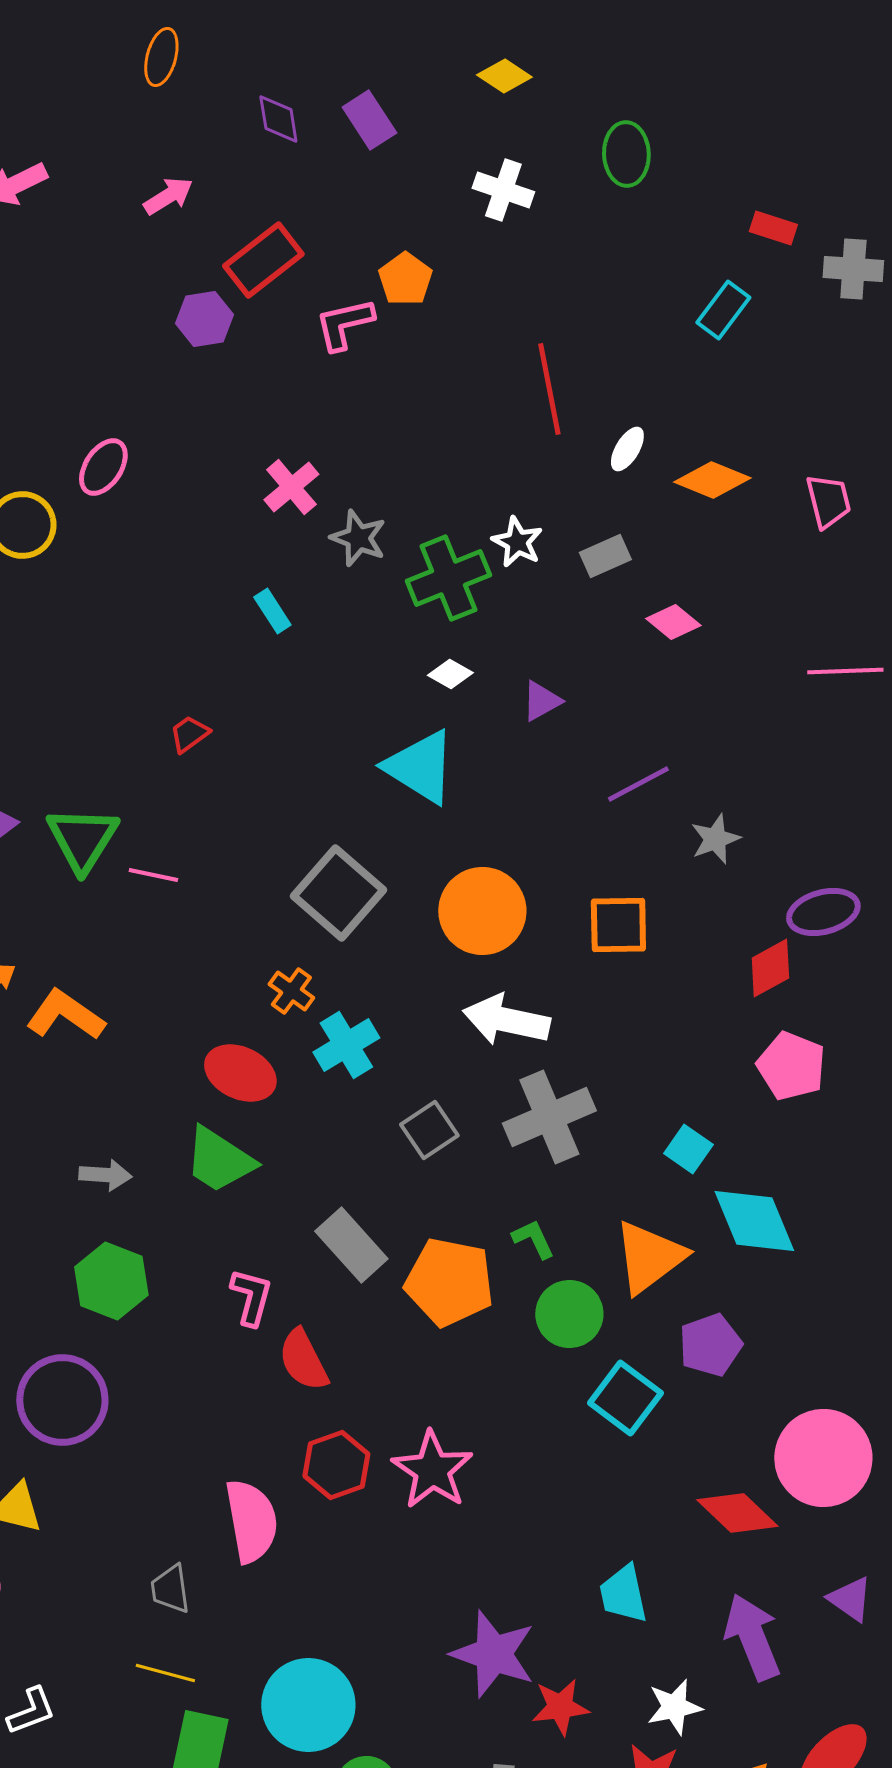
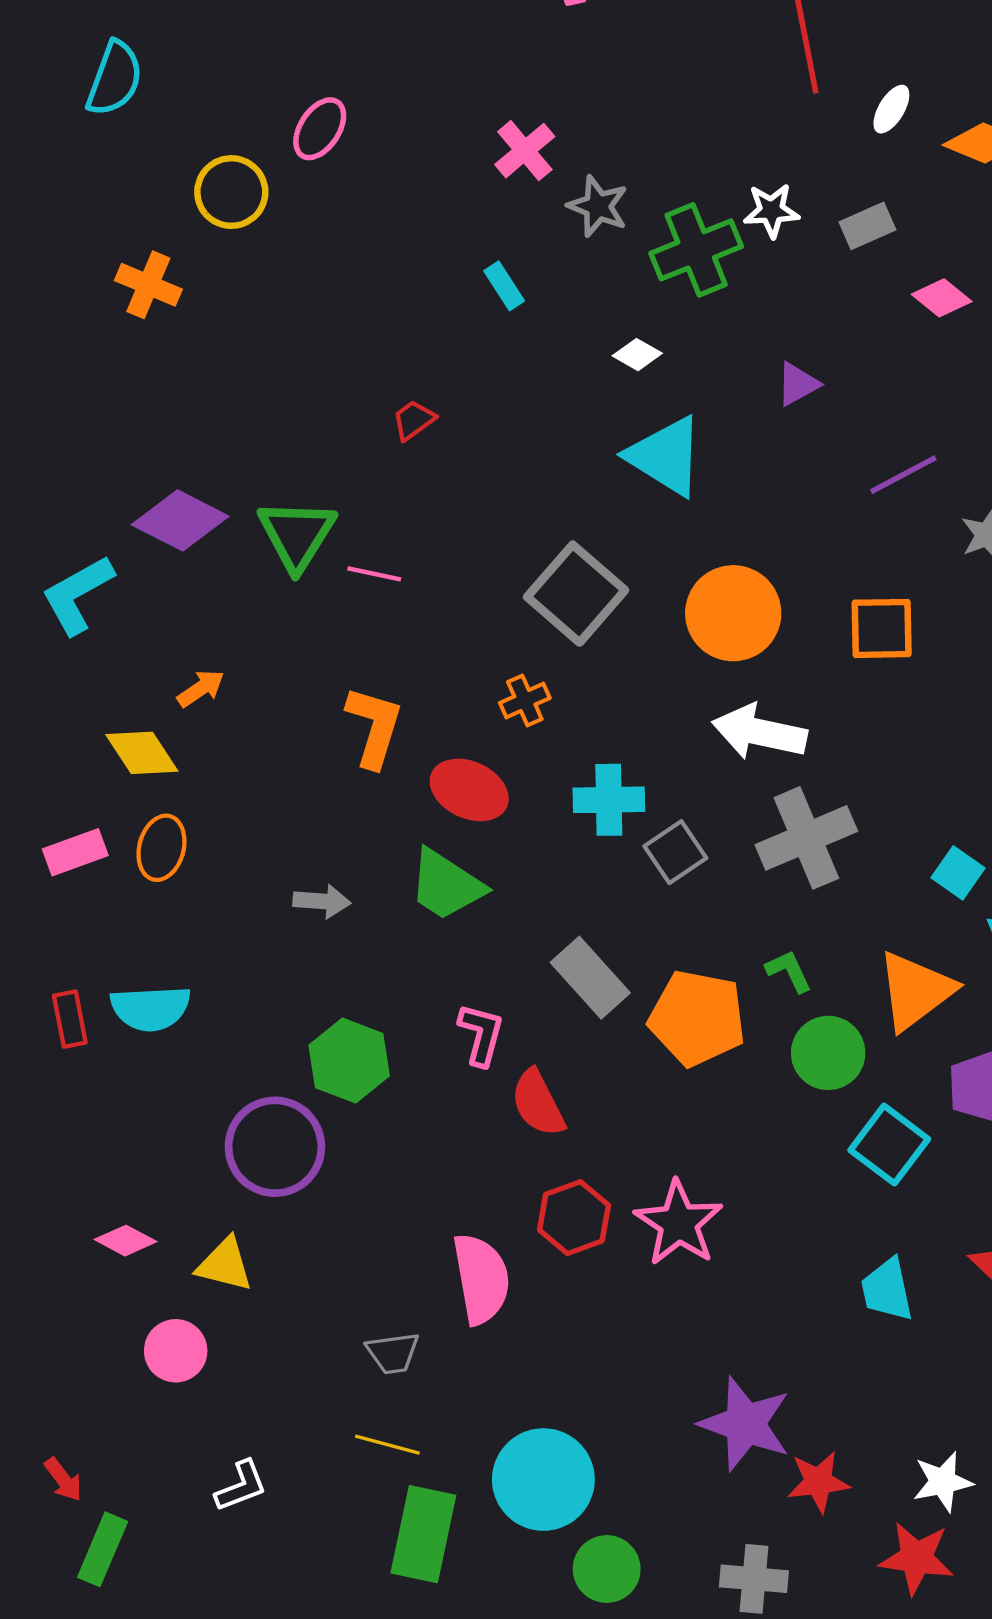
white star: (517, 542) -> (771, 211), turned -30
white diamond: (450, 674) -> (637, 355), moved
orange cross: (291, 991) -> (525, 700), turned 30
orange L-shape: (65, 1015) -> (374, 727), moved, turned 72
cyan cross: (346, 1045) -> (609, 800), moved, turned 30
green hexagon: (111, 1281) -> (349, 1061), moved
gray trapezoid: (170, 1589) -> (393, 1353), turned -90
cyan trapezoid: (623, 1594) -> (887, 1290), moved

